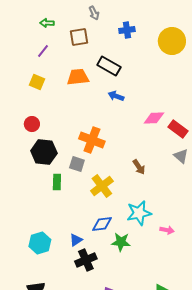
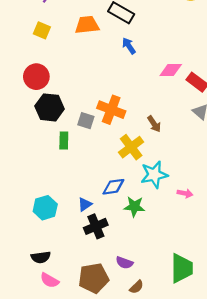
blue arrow: (116, 96) -> (129, 46), turned 35
red circle: (32, 124) -> (36, 77), size x1.5
orange cross: (92, 140) -> (111, 110), moved
yellow cross: (102, 186) -> (131, 147), moved

